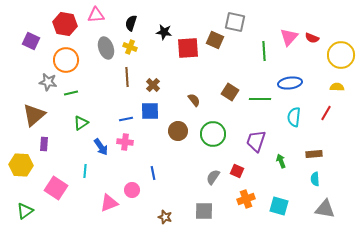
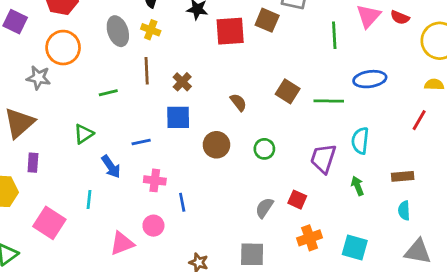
green line: (71, 93) -> (108, 93), moved
cyan semicircle: (294, 117) -> (360, 141), moved
blue line: (126, 119) -> (141, 142), moved
green circle: (213, 134) -> (264, 149), size x0.6
pink cross: (125, 142) -> (155, 180), moved

